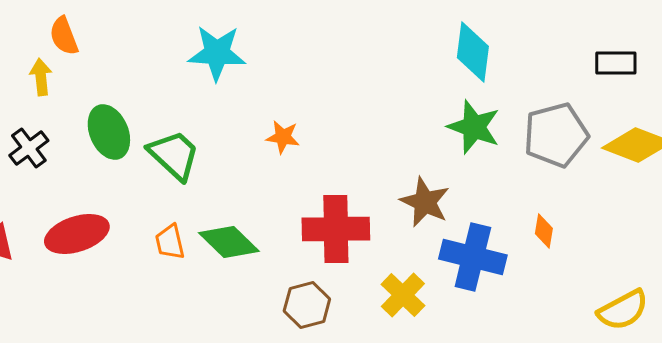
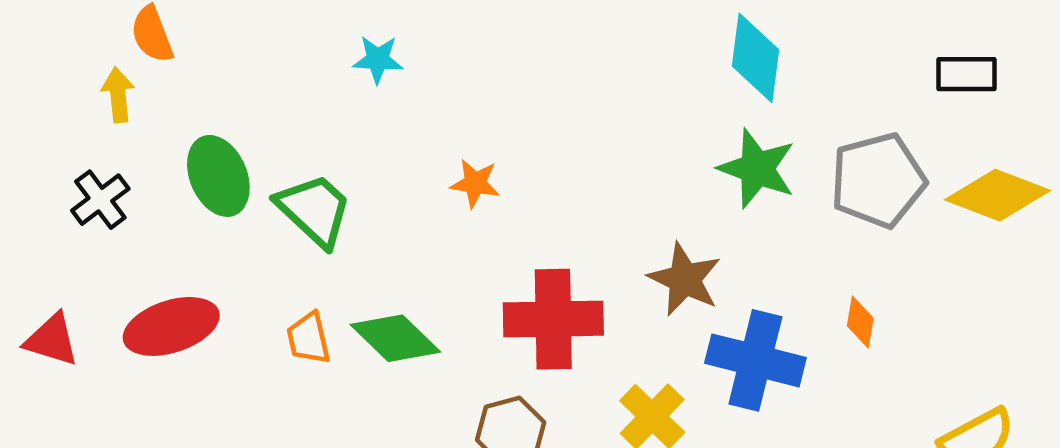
cyan star: (217, 53) -> (378, 59), size x0.6

